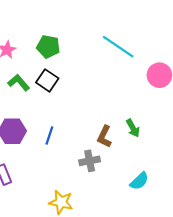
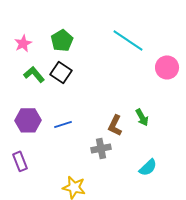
green pentagon: (48, 47) -> (62, 40), turned 30
blue line: (49, 135) -> (63, 124), turned 54

